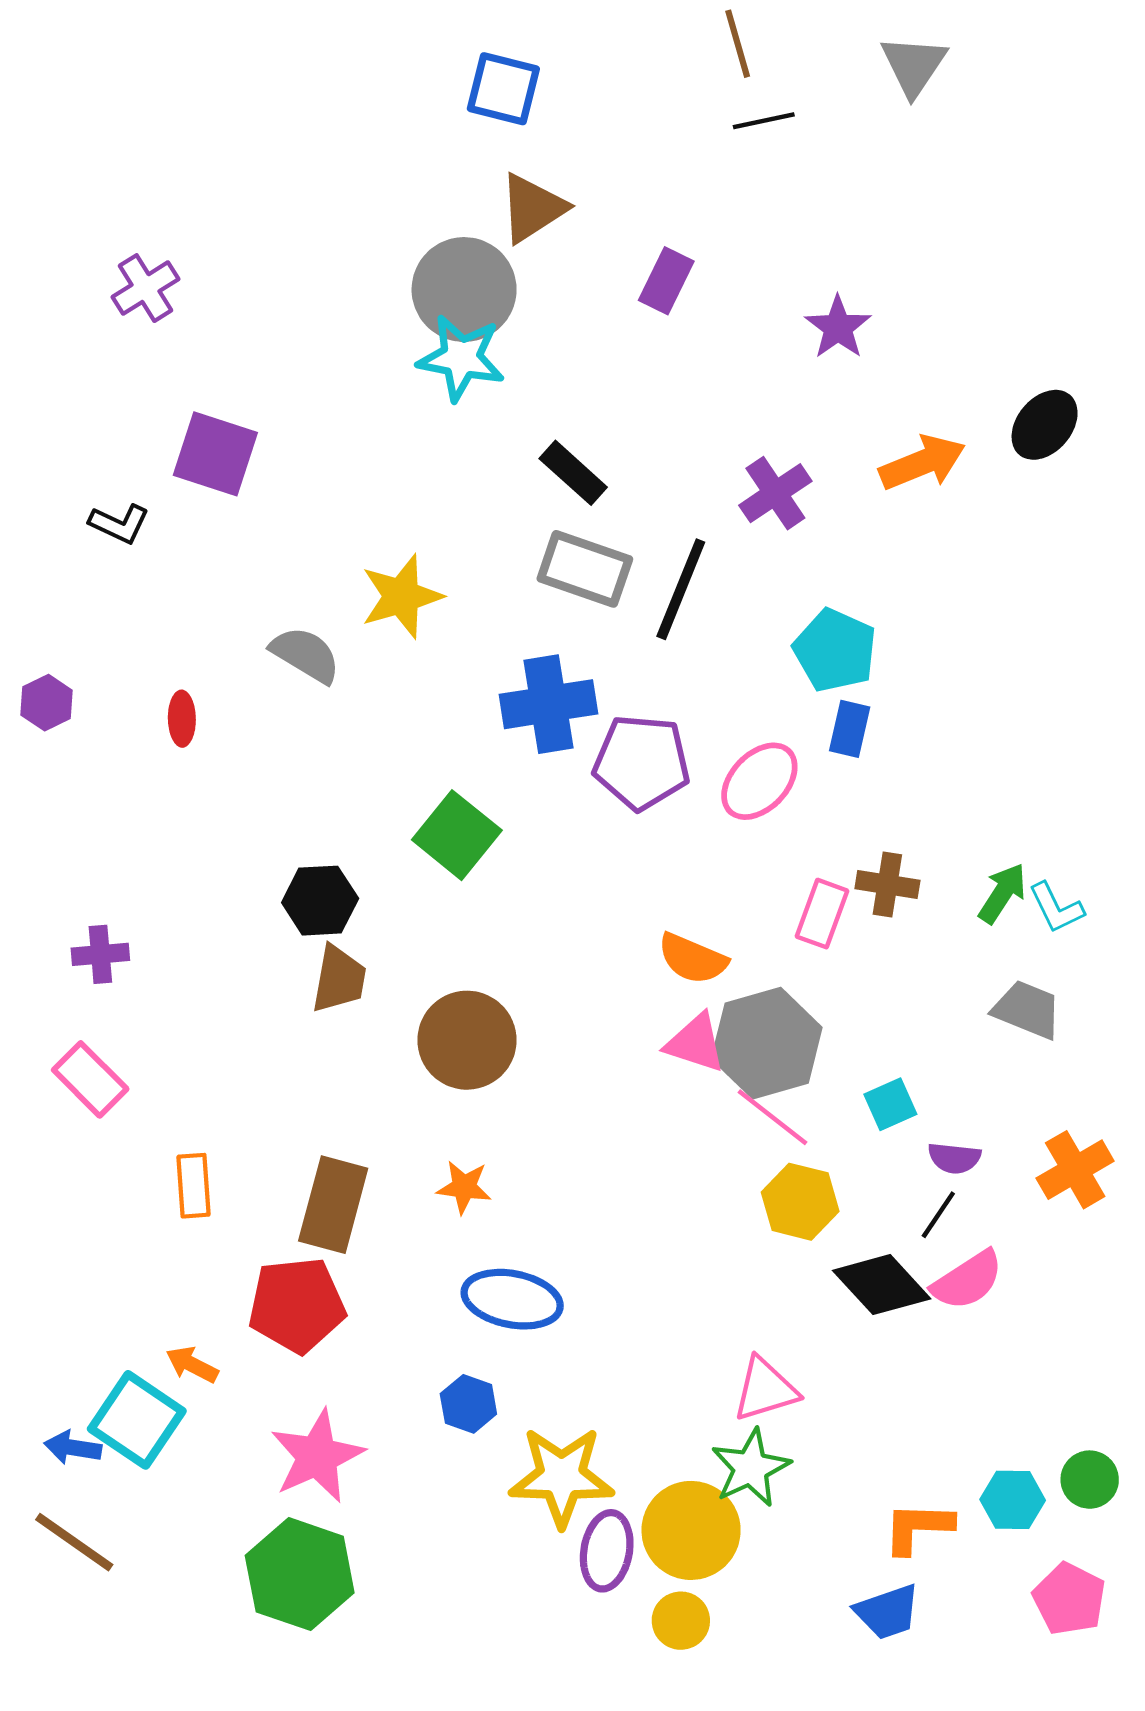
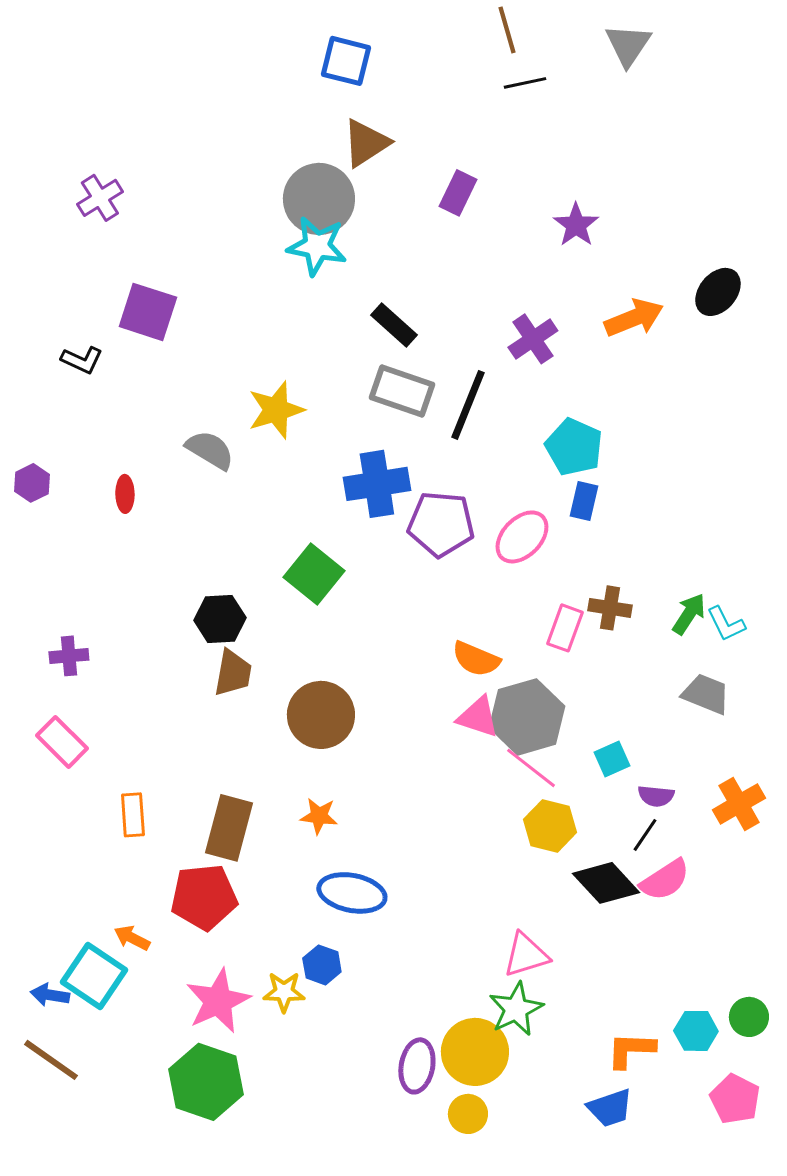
yellow star: (562, 1477) -> (284, 992), moved, size x0.6

